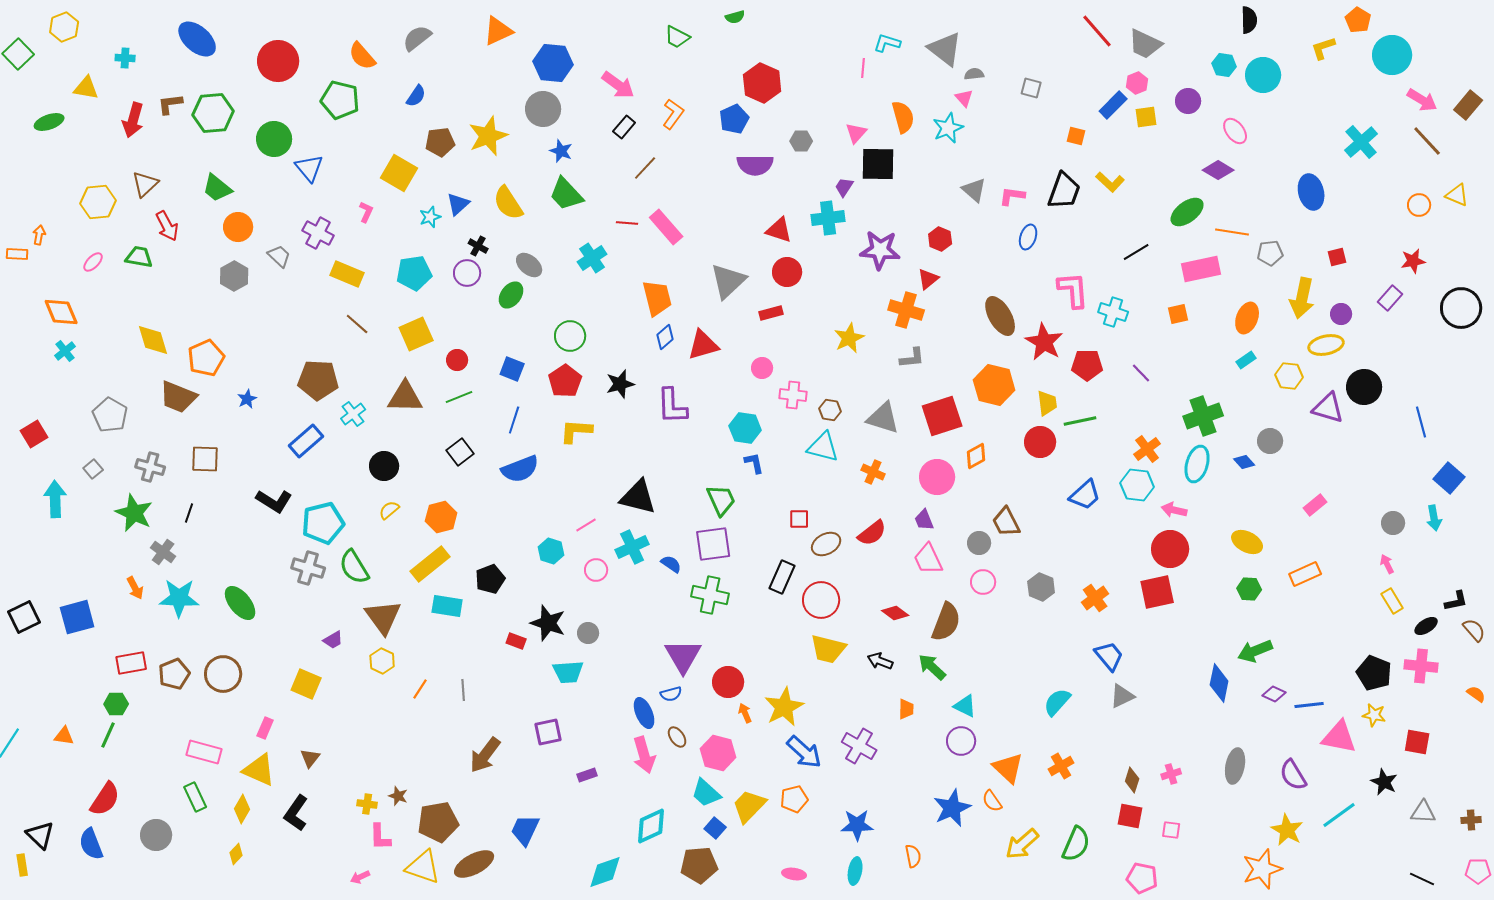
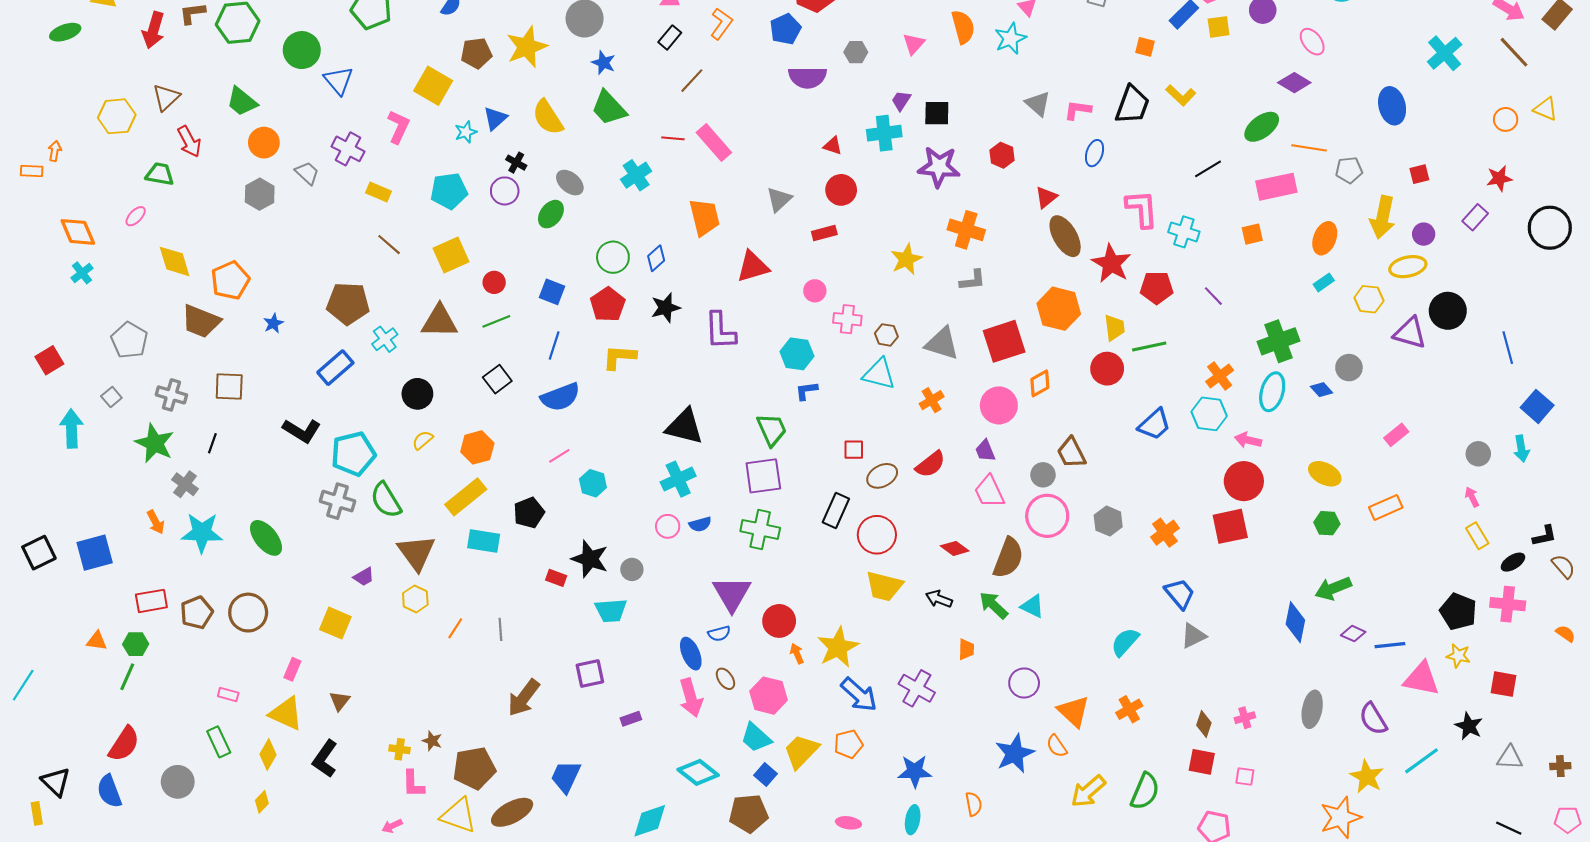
black square: (878, 164) -> (937, 113), moved, size x0.7
pink L-shape: (366, 212) -> (398, 127), size x1.5
red triangle: (779, 230) -> (833, 146), size x0.7
pink ellipse: (93, 262) -> (136, 216), moved
yellow rectangle: (347, 274) -> (379, 192), size x0.7
red triangle: (928, 279) -> (1046, 197), moved
gray triangle: (728, 281) -> (779, 199), size x0.7
blue diamond: (665, 337) -> (656, 258), moved
blue L-shape: (754, 463) -> (806, 391), turned -85
orange cross: (873, 472) -> (932, 400), turned 35
pink line: (586, 525) -> (559, 456), moved
blue semicircle: (671, 564) -> (700, 524), moved, turned 130
pink circle: (596, 570) -> (668, 526), moved
pink circle: (983, 582) -> (1047, 516), size x1.6
cyan triangle: (965, 706) -> (1032, 606), moved
orange triangle: (64, 736) -> (97, 641), moved
pink rectangle: (204, 752) -> (228, 695), size x0.6
cyan diamond: (651, 826) -> (698, 772), turned 63

